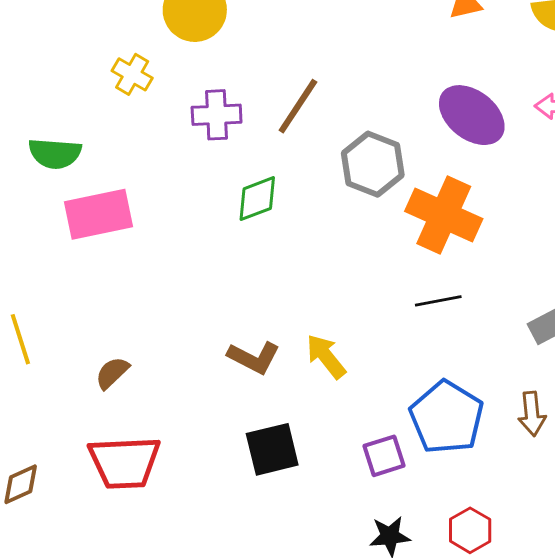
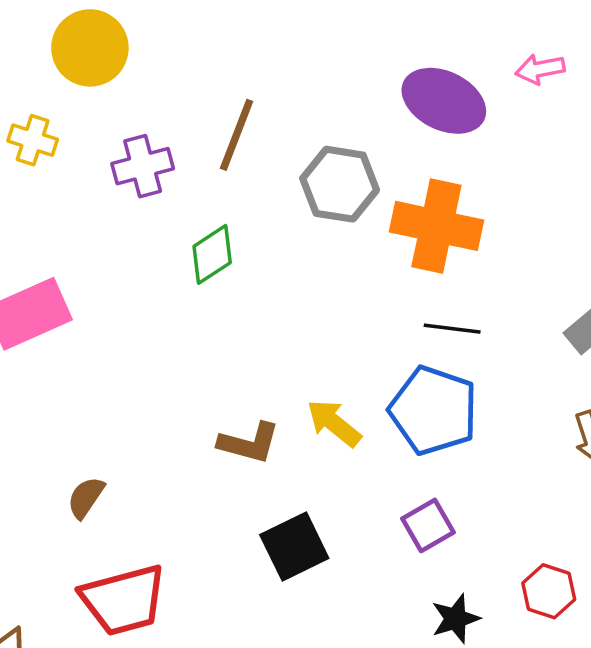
black line: (438, 301) -> (452, 329), turned 30
blue pentagon: (447, 417) -> (433, 410), moved

